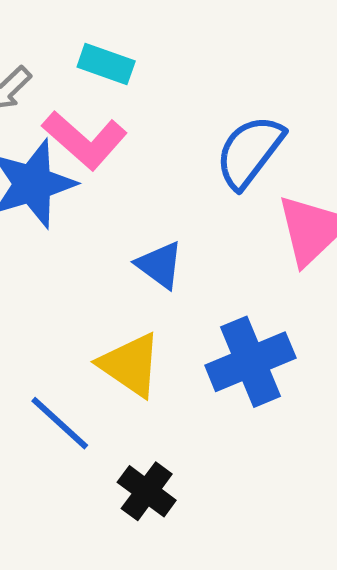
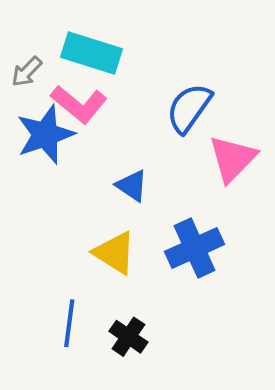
cyan rectangle: (106, 64) -> (91, 53), size x1.6
blue line: (60, 423) -> (69, 323), moved, turned 57

